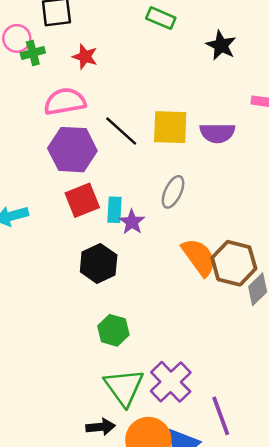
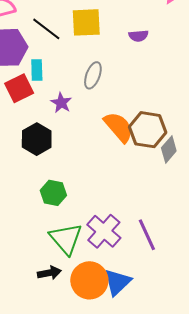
purple semicircle: (217, 133) -> (138, 36), moved, size x0.7
cyan rectangle: (115, 210) -> (37, 70), moved
purple line: (221, 416) -> (147, 235), moved

